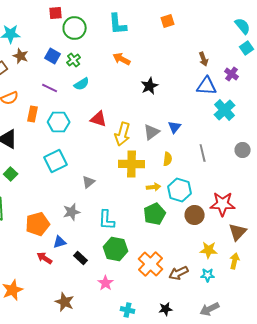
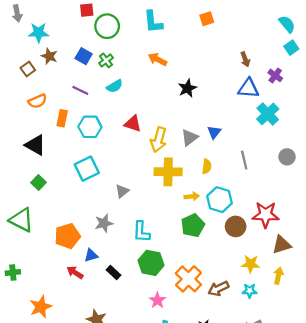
brown triangle: (238, 232) -> (282, 245), turned 30
pink star: (106, 283) -> (157, 300), moved

